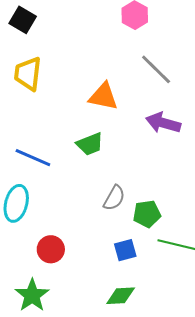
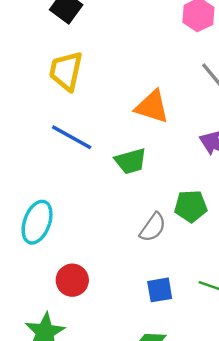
blue line: (33, 158) -> (72, 137), moved
green pentagon: (147, 214) -> (191, 206), moved

